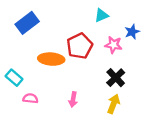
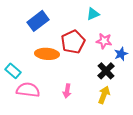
blue rectangle: (27, 23) -> (38, 21), moved
blue star: (132, 32) -> (121, 54), moved
pink semicircle: (30, 98) -> (28, 90), size x1.6

